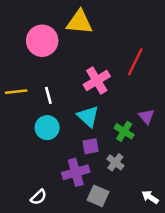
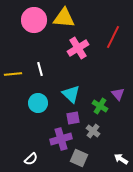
pink circle: (42, 41) -> (34, 20), moved
red line: (135, 62) -> (113, 37), moved
pink cross: (97, 80) -> (78, 48), moved
white line: (48, 95) -> (40, 69), moved

